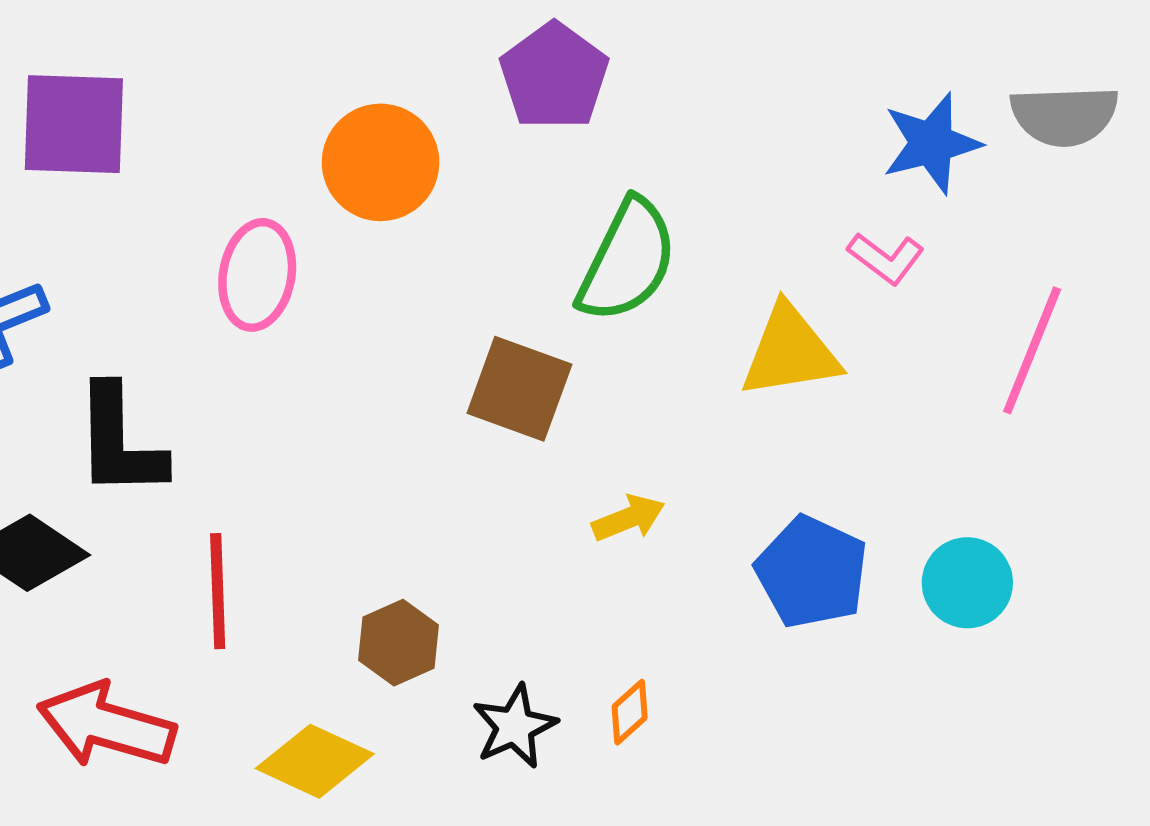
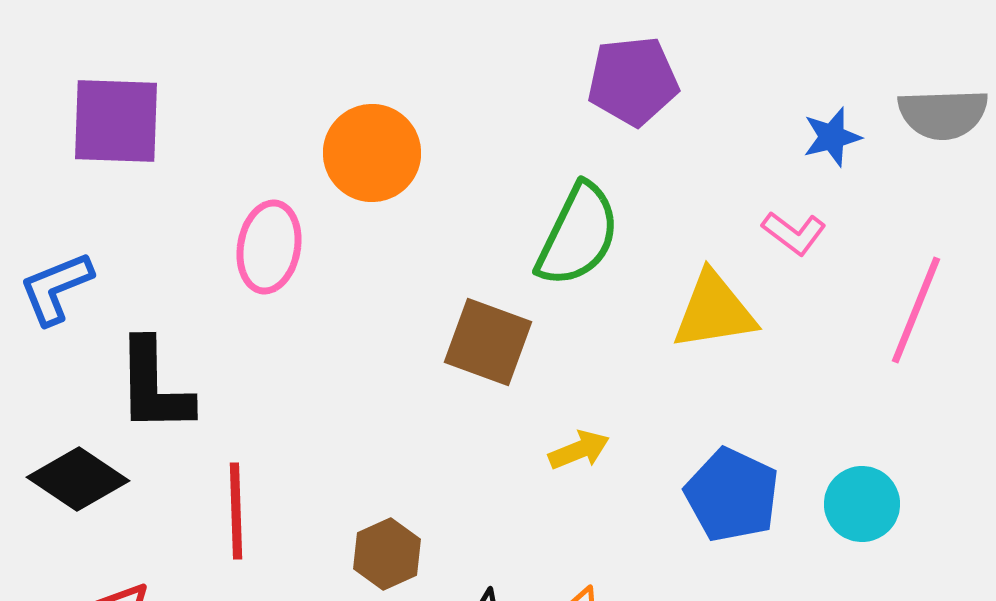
purple pentagon: (554, 76) -> (633, 81), moved, turned 30
blue star: (931, 143) -> (832, 137), size x0.7

